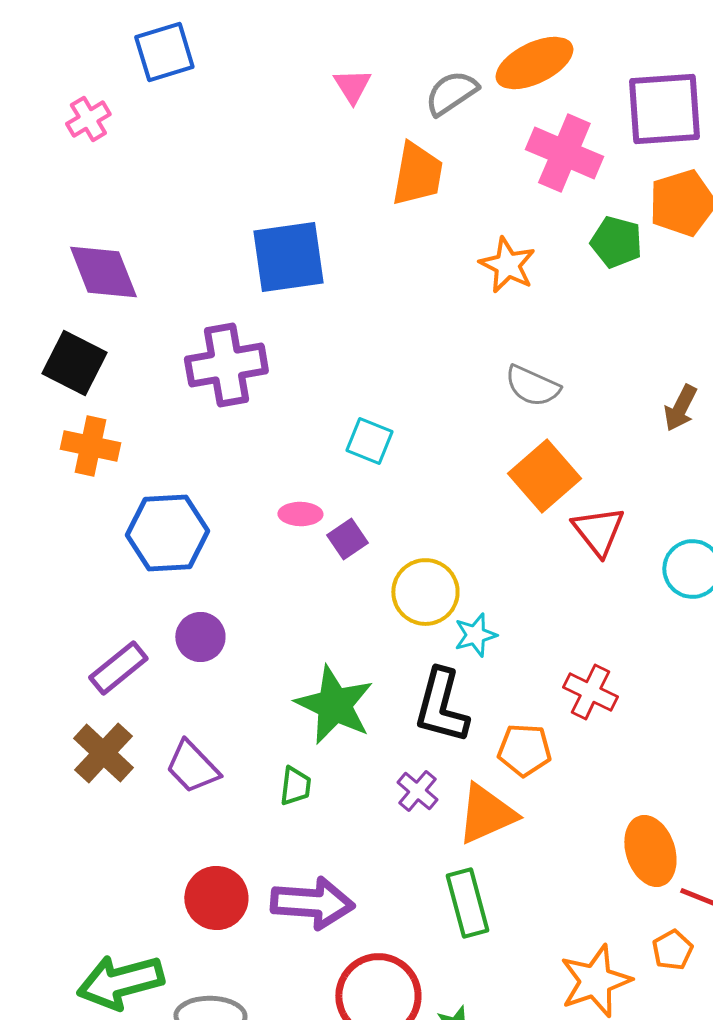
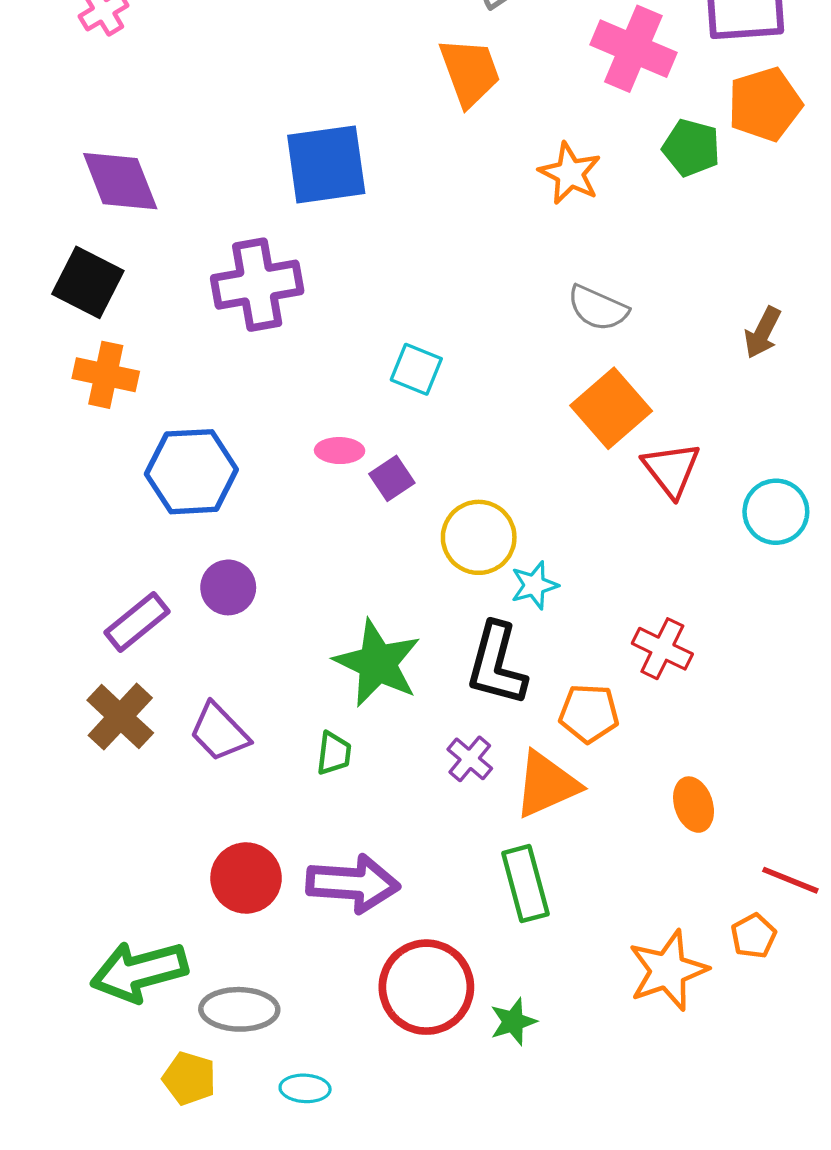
orange trapezoid: (417, 174) -> (470, 72), turned -30
orange ellipse: (650, 851) -> (694, 805), moved, size x0.7

